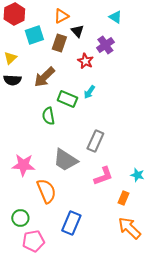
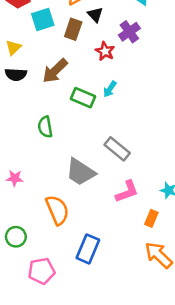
green semicircle: (48, 116) -> (45, 127), moved
gray rectangle: (95, 141) -> (117, 149), turned -75
pink star: (23, 165) -> (15, 178), moved, size x0.6
green circle: (20, 218) -> (16, 237), moved

